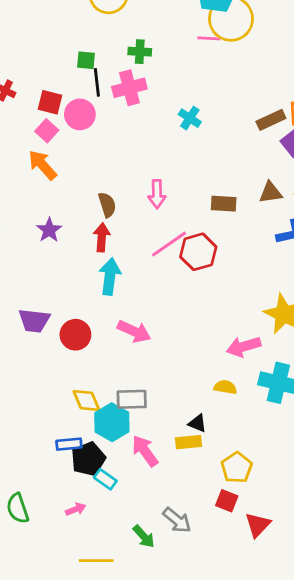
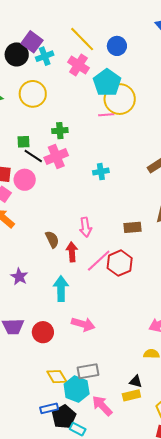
black line: (97, 82) -> (33, 156), turned -42
cyan cross: (190, 118) -> (101, 172), turned -35
purple star: (49, 230) -> (19, 277), moved
red arrow: (102, 237) -> (72, 252), moved

